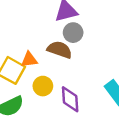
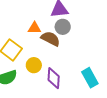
orange triangle: (29, 60) -> (34, 28), moved

